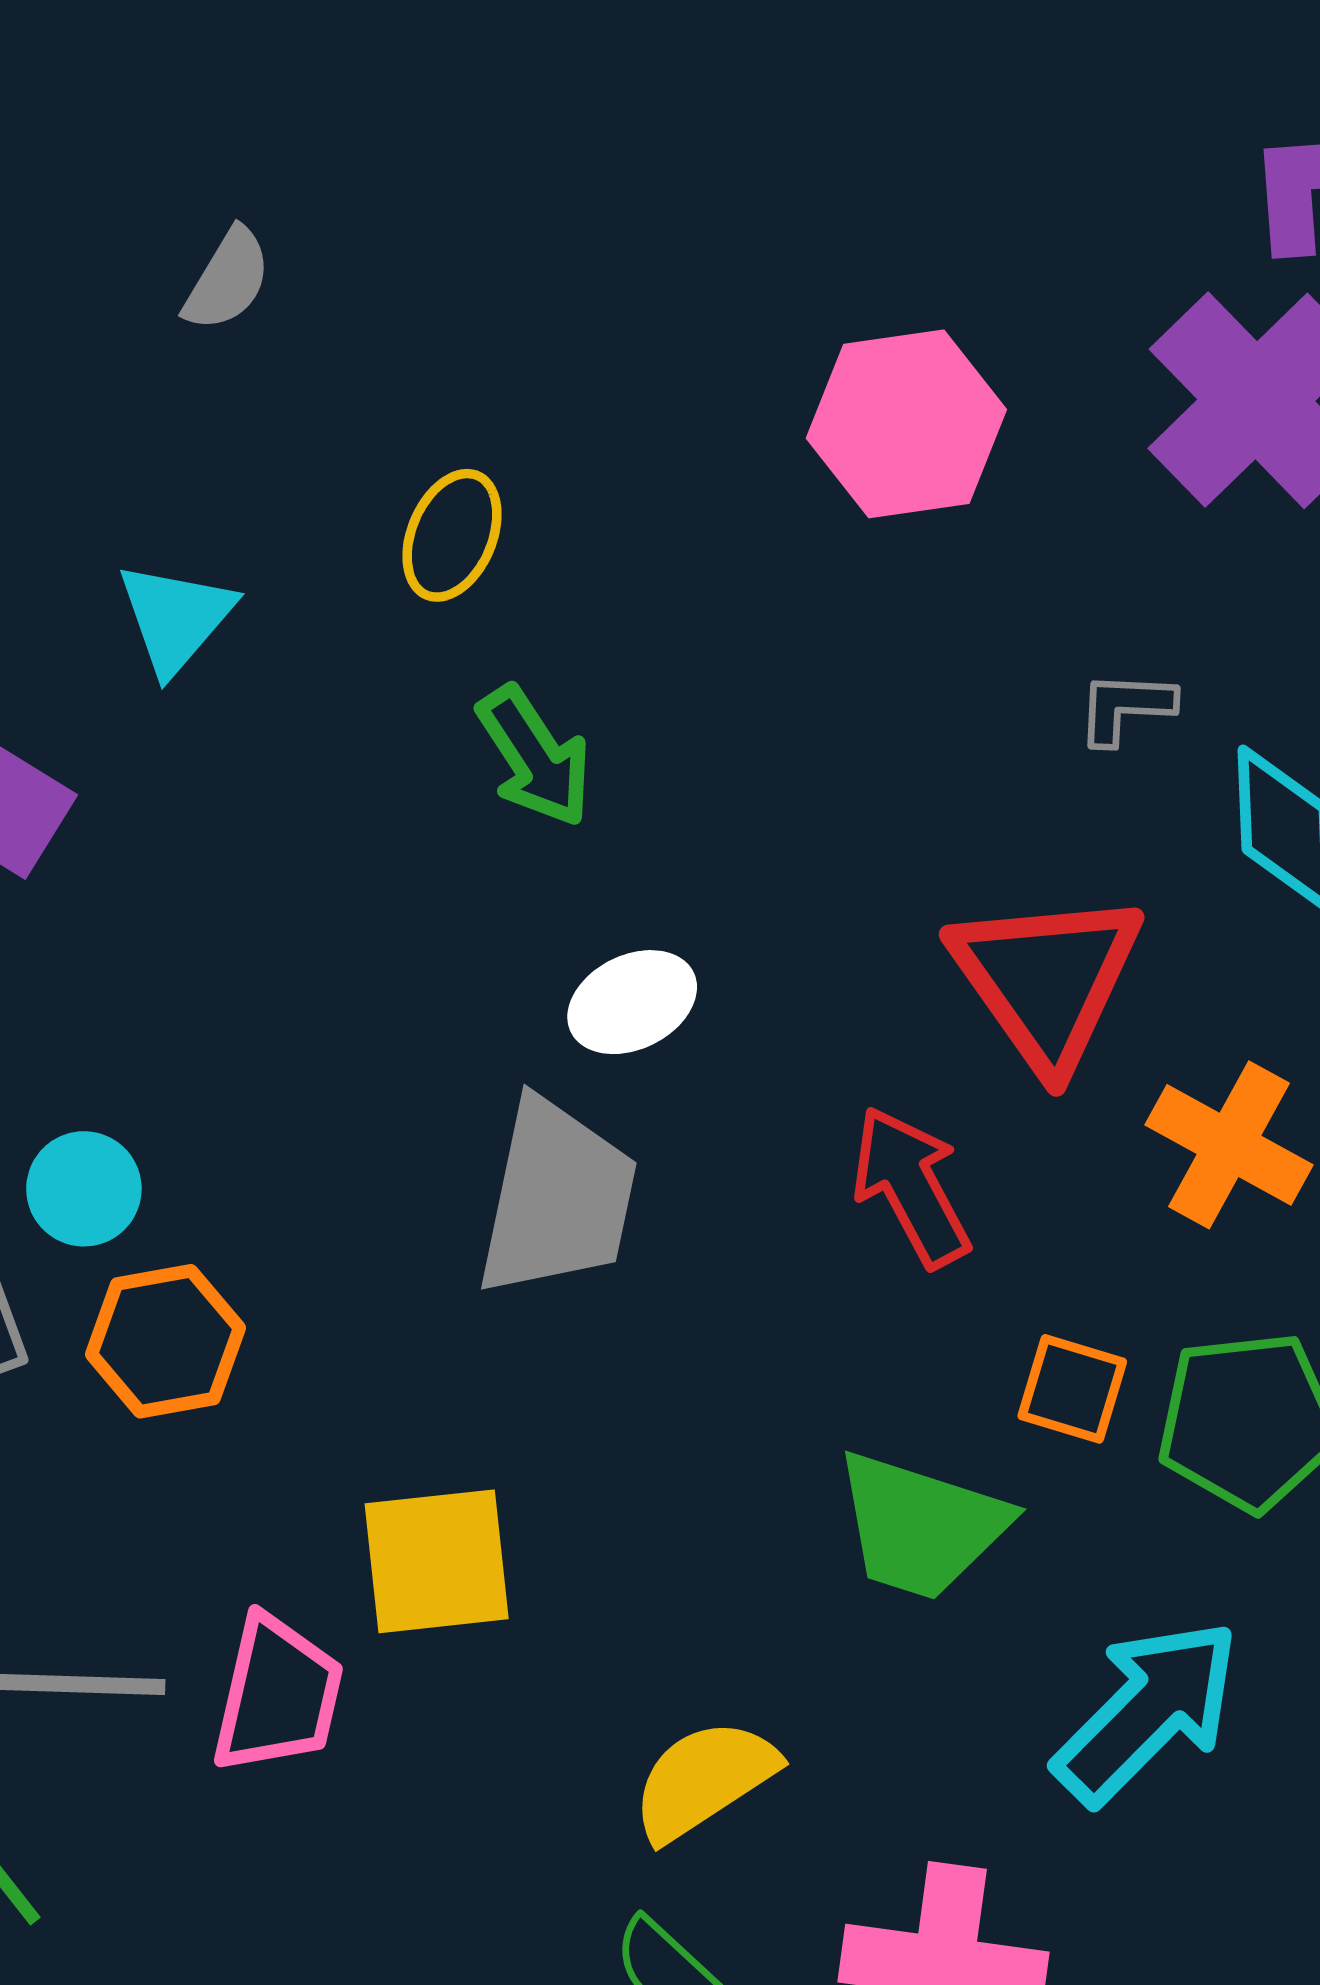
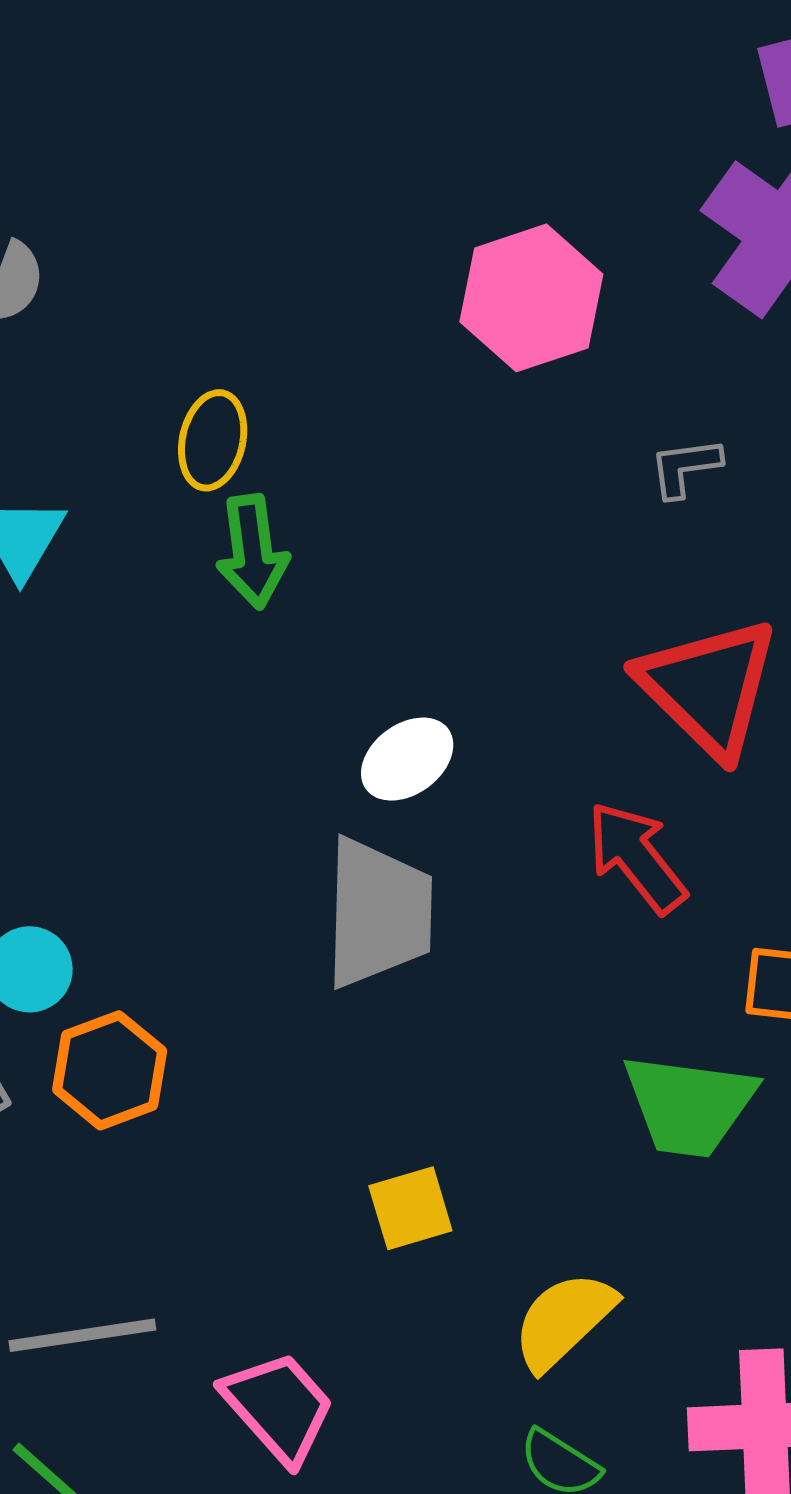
gray L-shape: (1125, 707) -> (685, 467), moved
green arrow: (535, 757) -> (252, 552), moved, turned 36
yellow square: (437, 1561) -> (410, 1208), moved, size x0.7
pink trapezoid: (278, 1695) -> (279, 1407), moved, turned -44

